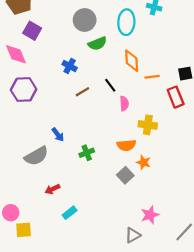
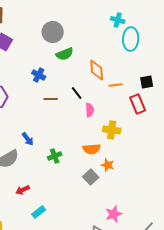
cyan ellipse: (126, 22) -> (131, 39), moved
brown line: (82, 92) -> (51, 99), turned 32

